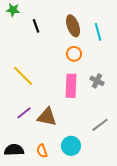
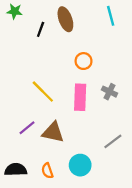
black line: (36, 26) -> (41, 29), turned 40
brown ellipse: (73, 26) -> (65, 19), moved
cyan line: (98, 32) -> (111, 16), moved
yellow line: (23, 76) -> (43, 92), moved

